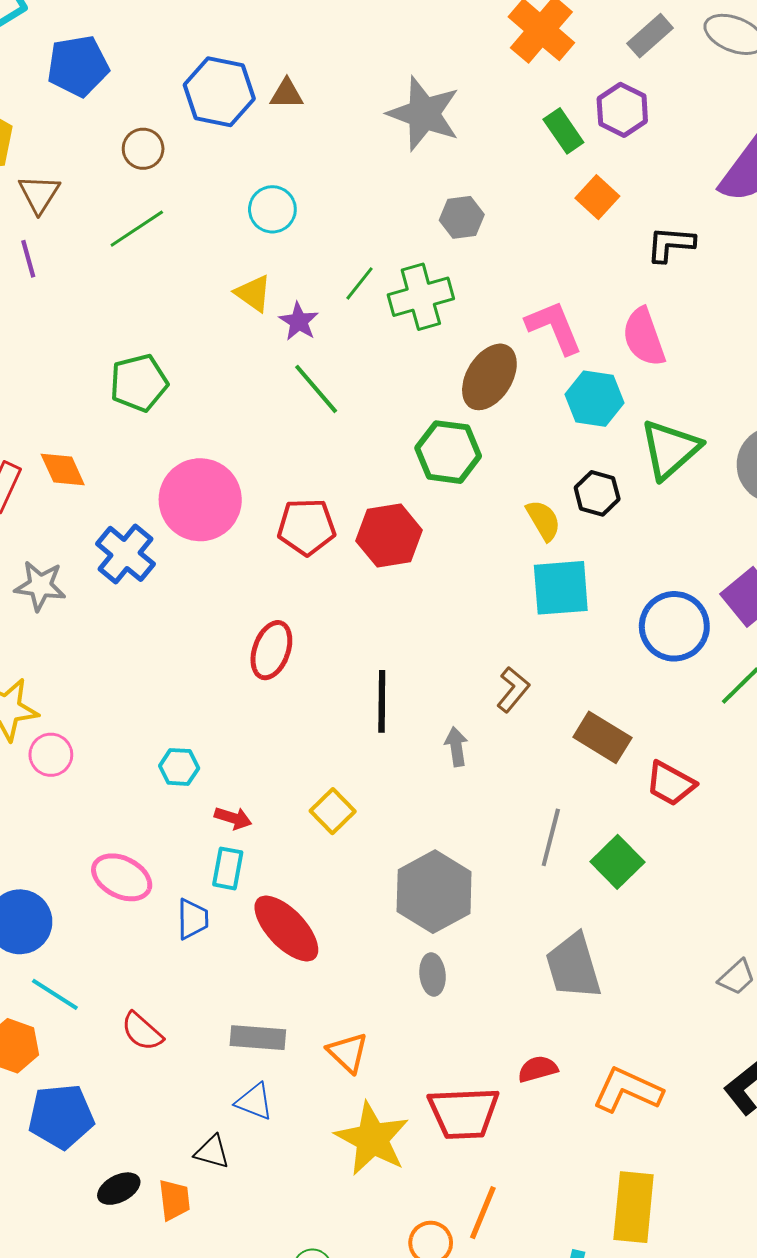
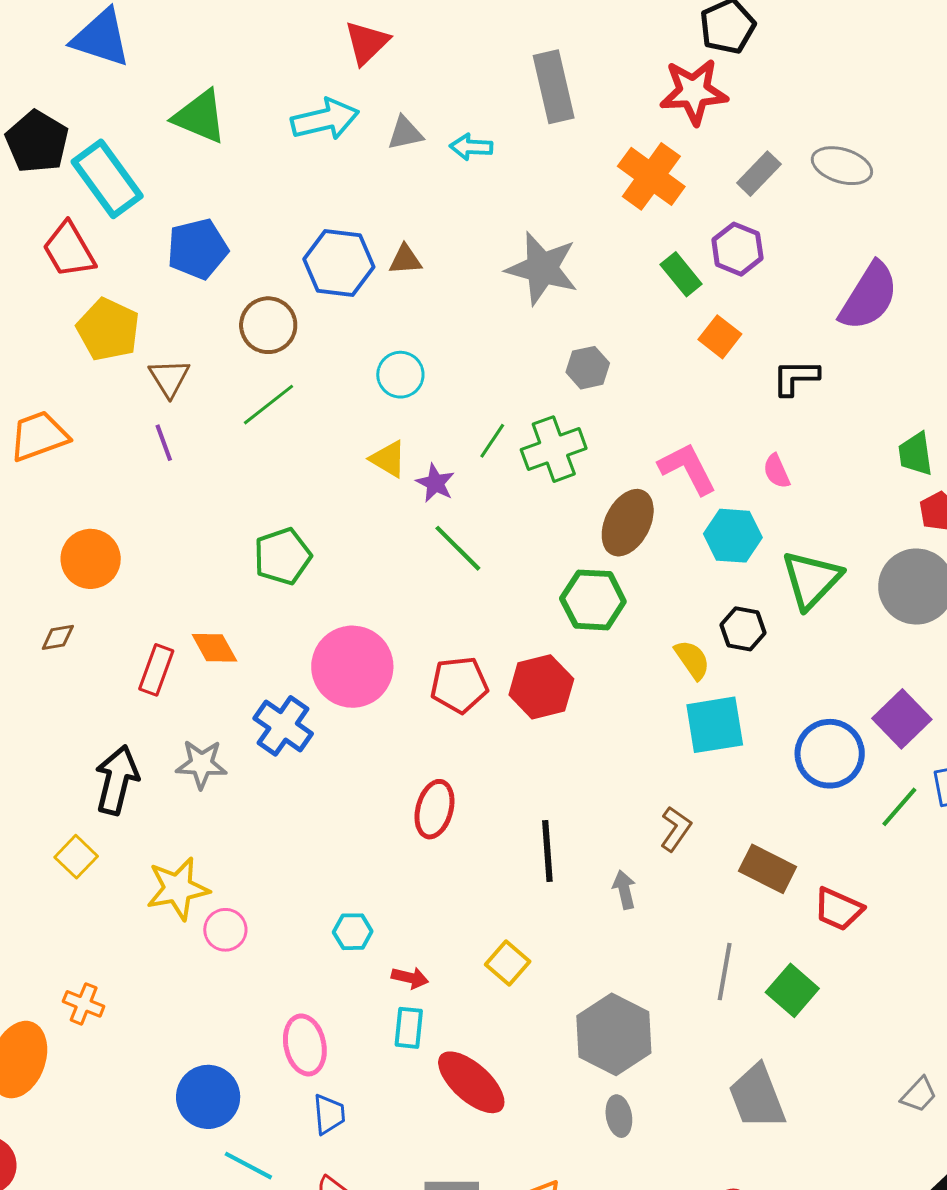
brown circle: (143, 149) -> (268, 325), size x1.4
pink semicircle: (644, 337) -> (777, 471), size x0.6
pink ellipse: (122, 877) -> (305, 1045), turned 56
blue trapezoid: (193, 919) -> (329, 1114), moved

